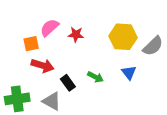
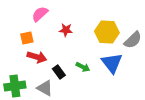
pink semicircle: (49, 28) -> (40, 14), moved
blue triangle: (129, 72) -> (112, 63), size x1.6

